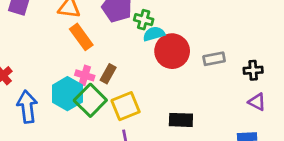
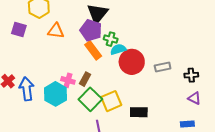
orange rectangle: (81, 37) -> (93, 50), moved
green square: (90, 100) -> (90, 99), moved
yellow square: (126, 106) -> (111, 101), moved
blue arrow: (27, 107) -> (27, 89), moved

